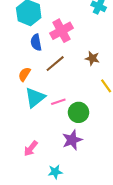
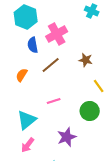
cyan triangle: (35, 98) -> (27, 120), moved
green circle: (79, 112) -> (90, 111), moved

